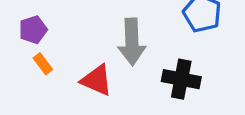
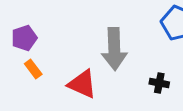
black cross: (181, 79) -> (159, 83), size x0.6

